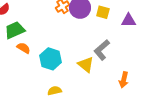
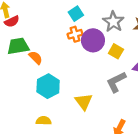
orange semicircle: (24, 48) -> (36, 58), moved
gray L-shape: (102, 50) -> (116, 82), moved

